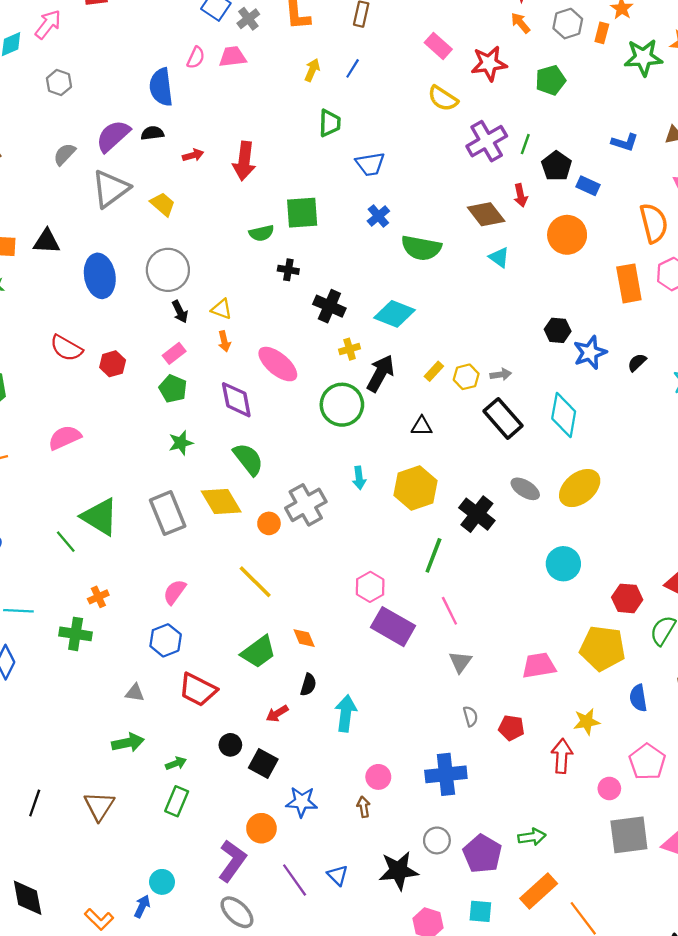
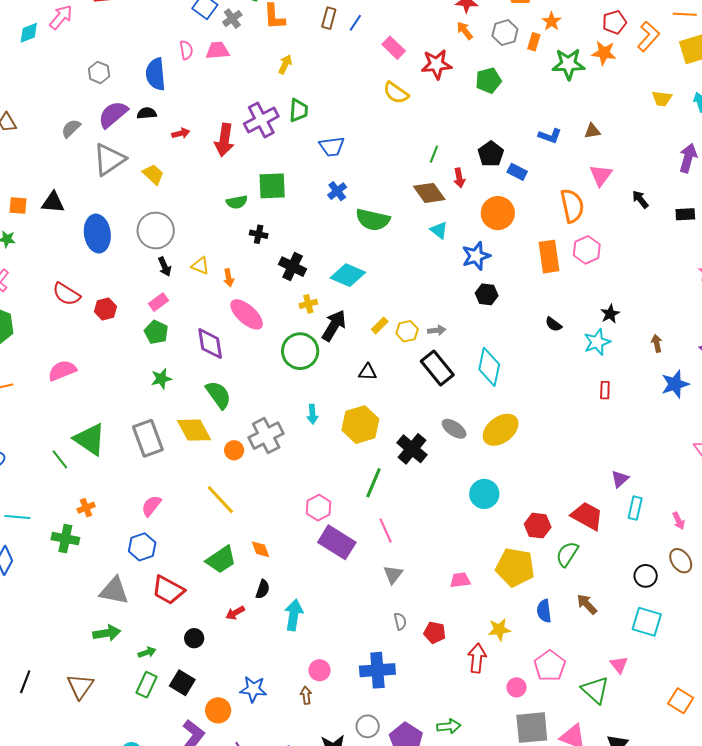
pink semicircle: (196, 58) -> (186, 50), turned -36
blue line: (353, 68) -> (355, 23), moved
gray hexagon: (59, 83) -> (99, 72), moved
purple cross: (487, 141) -> (261, 120), moved
green line: (525, 144) -> (434, 154), moved
orange arrow: (224, 341) -> (229, 278), moved
blue star: (590, 352) -> (476, 256), moved
black semicircle: (637, 362) -> (553, 324), turned -102
pink trapezoid: (539, 665) -> (460, 580), size x0.7
gray triangle: (135, 693) -> (114, 591), size x1.8
black square: (263, 764) -> (182, 683), moved

